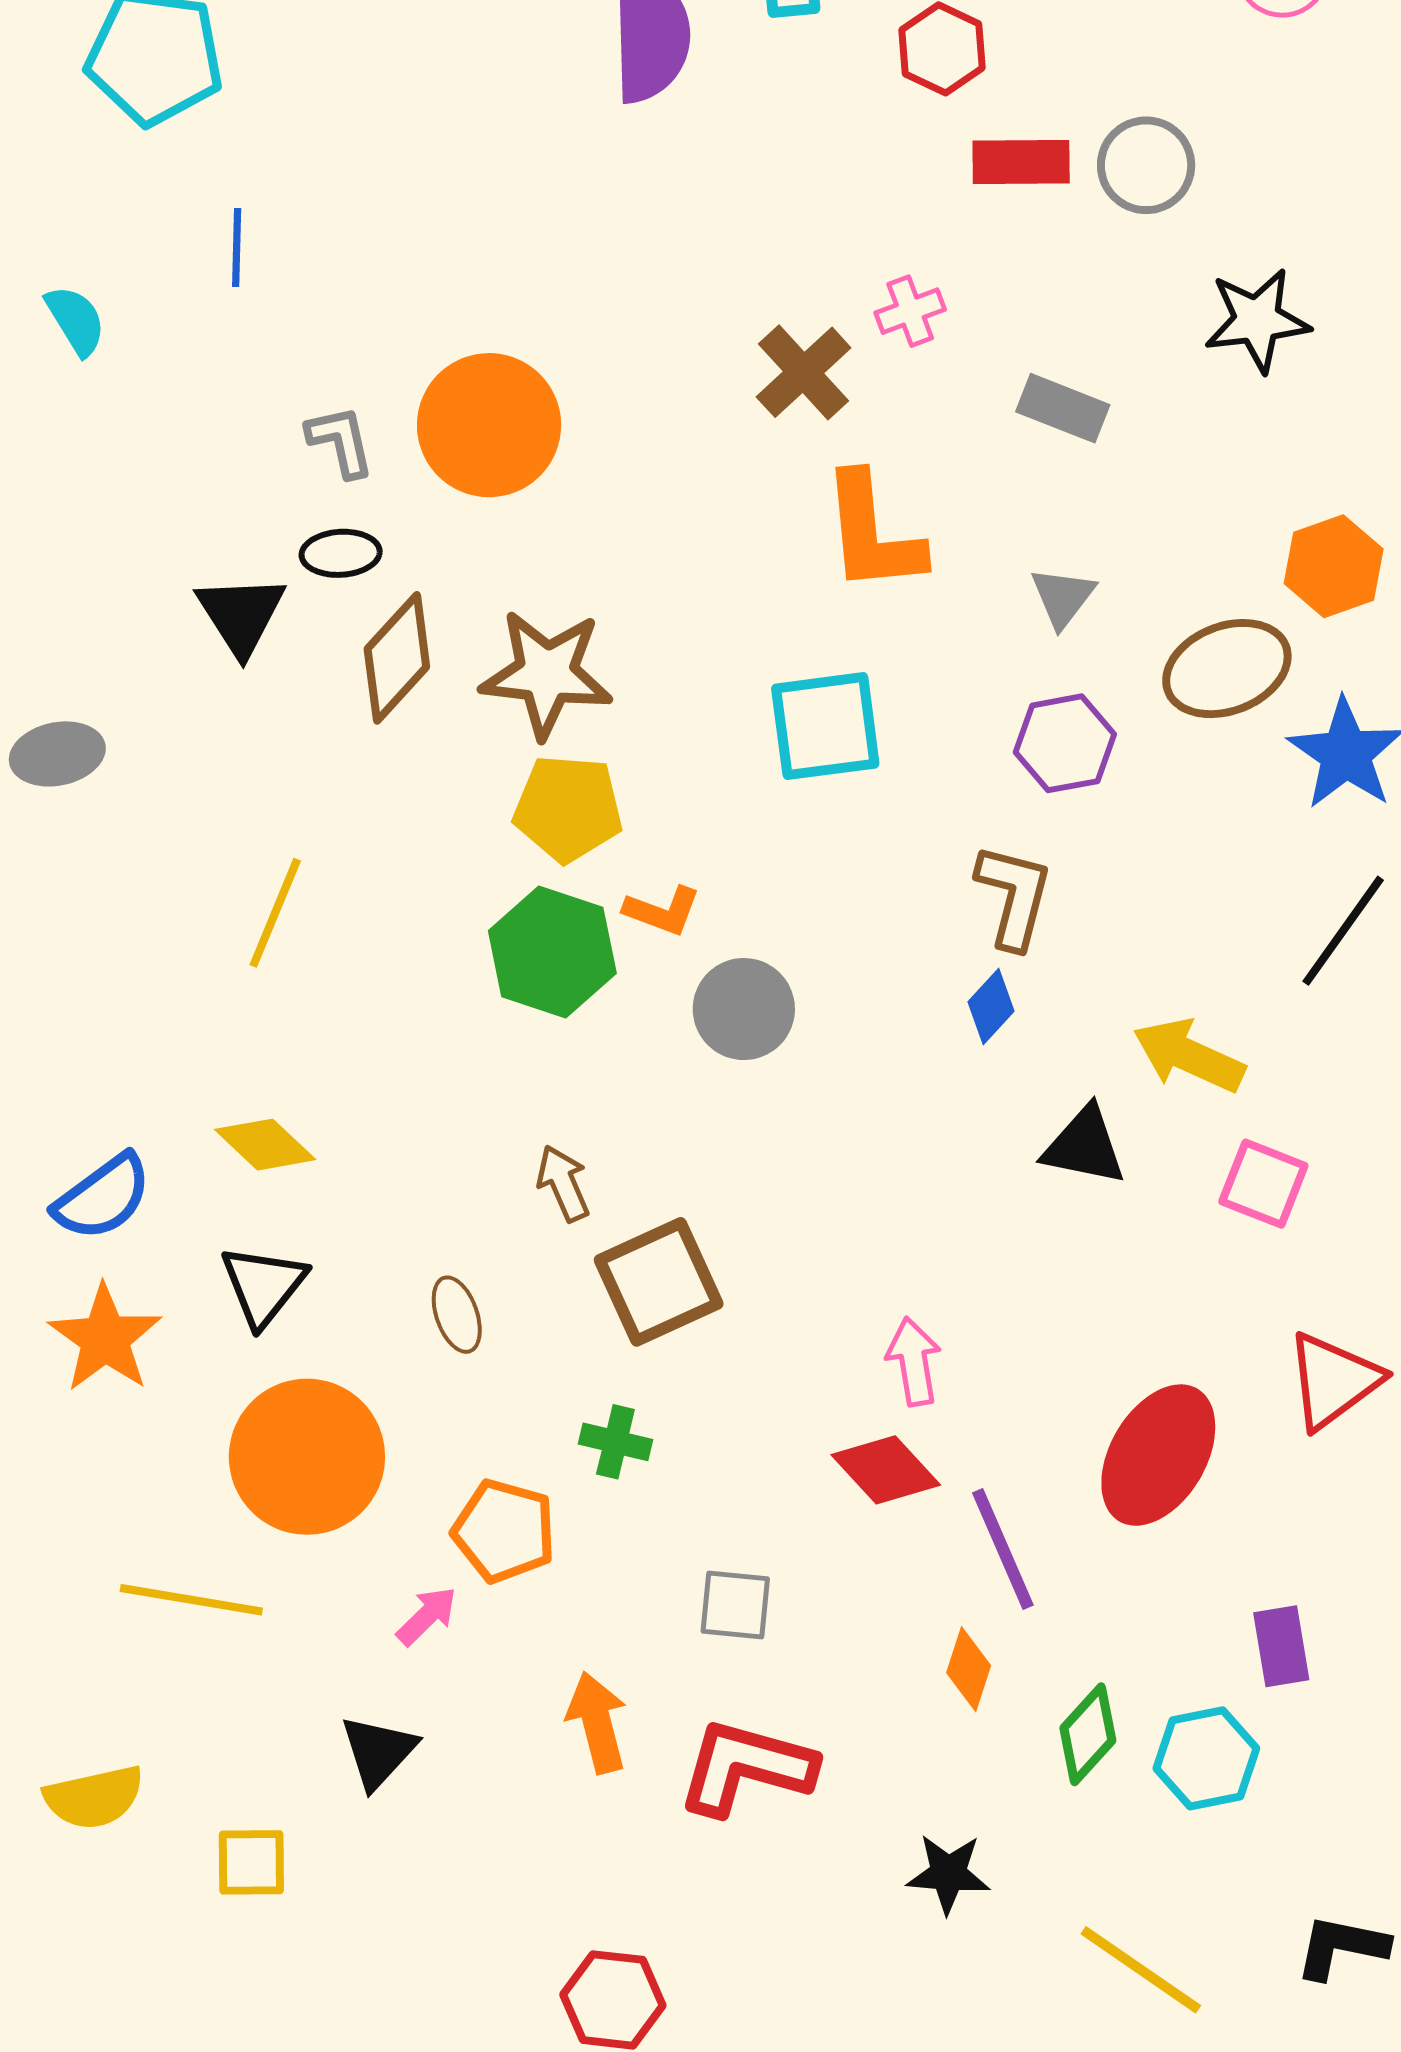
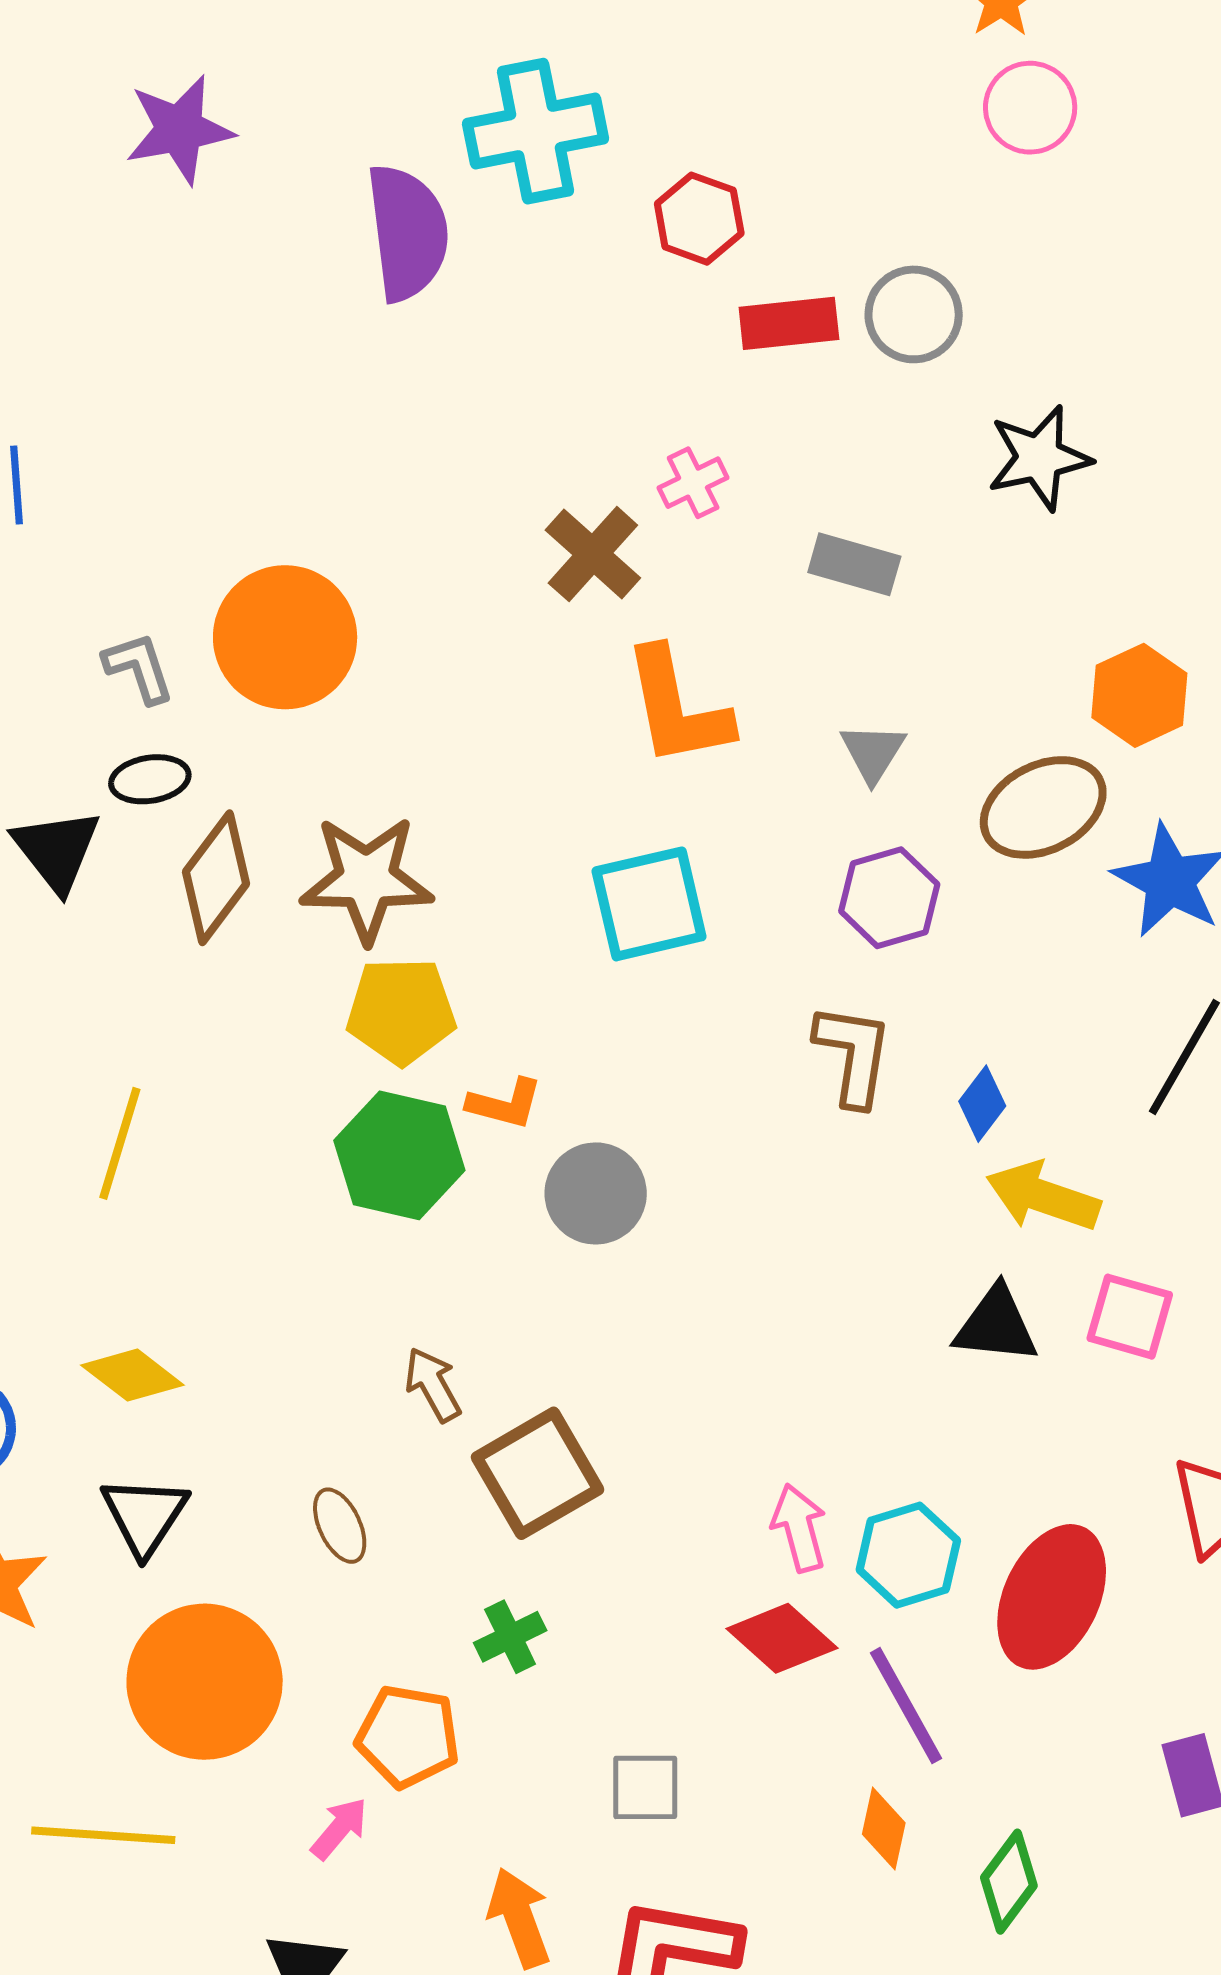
blue diamond: (991, 1006) -> (982, 1104), moved
black triangle: (1084, 1146) -> (996, 1325), moved
green cross: (615, 1442) -> (510, 1637), turned -34
cyan hexagon: (1206, 1758) -> (908, 1555), moved

